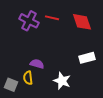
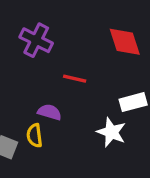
red line: (52, 18) -> (75, 79), moved
white star: (62, 81) -> (111, 132), moved

